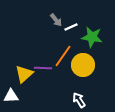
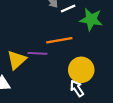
orange line: (63, 56) -> (59, 40), turned 45
yellow circle: (83, 65) -> (81, 70), moved

